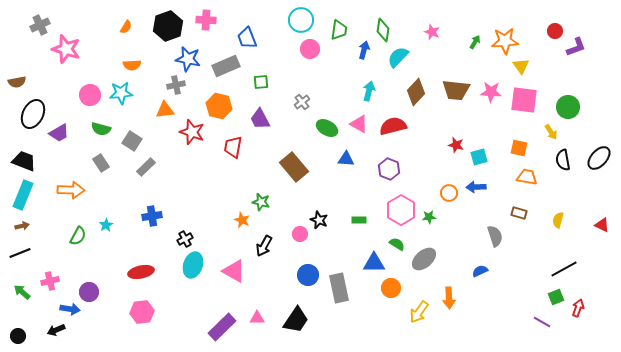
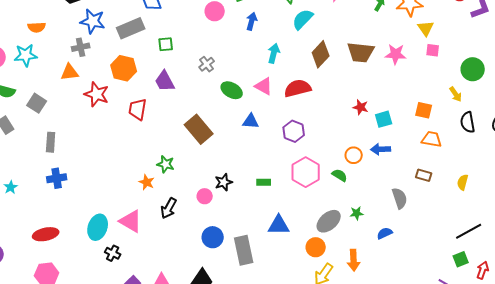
blue arrow: (364, 50) -> (252, 21), moved
pink square: (524, 100) -> (433, 50), moved, size x0.5
gray rectangle: (146, 167) -> (51, 142), moved, turned -42
green star: (429, 217) -> (357, 213), moved
black star: (319, 220) -> (224, 182), turned 30
black cross: (185, 239) -> (113, 253), moved, turned -35
green semicircle: (397, 244) -> (340, 175), moved
pink triangle: (234, 271) -> (131, 221), moved
orange circle: (391, 288) -> (316, 247), moved

